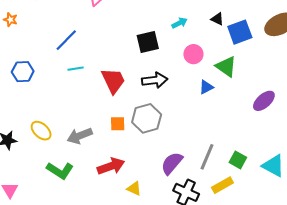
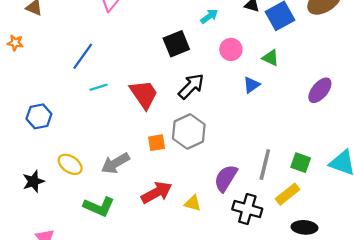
green triangle: (226, 67) -> (271, 58), size x0.7
blue hexagon: (23, 72) -> (39, 116), moved
black arrow: (155, 80) -> (191, 86), turned -30
yellow triangle: (134, 188) -> (193, 203), moved

